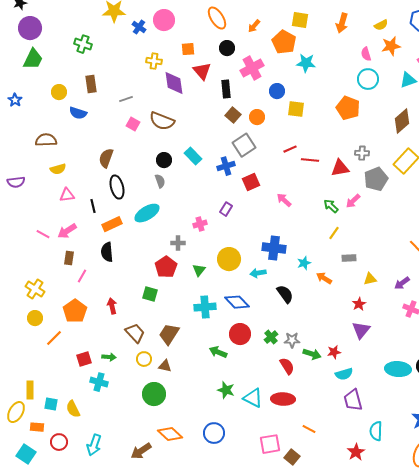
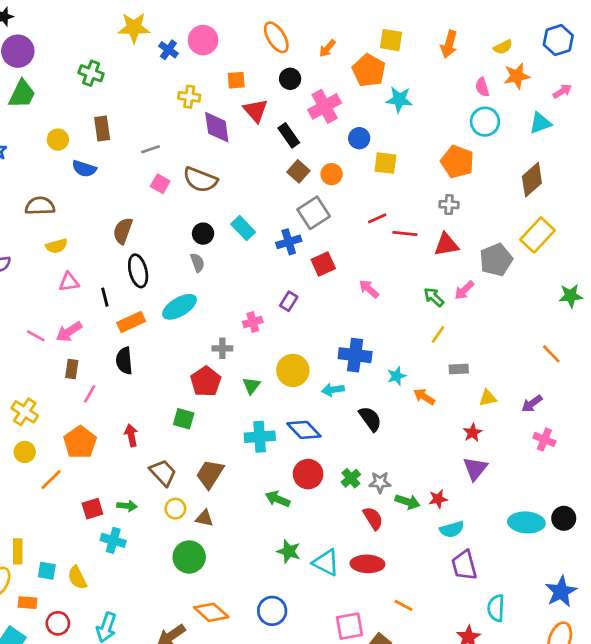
black rectangle: (226, 89) -> (289, 135), turned -30
gray cross: (362, 153) -> (449, 205), moved

